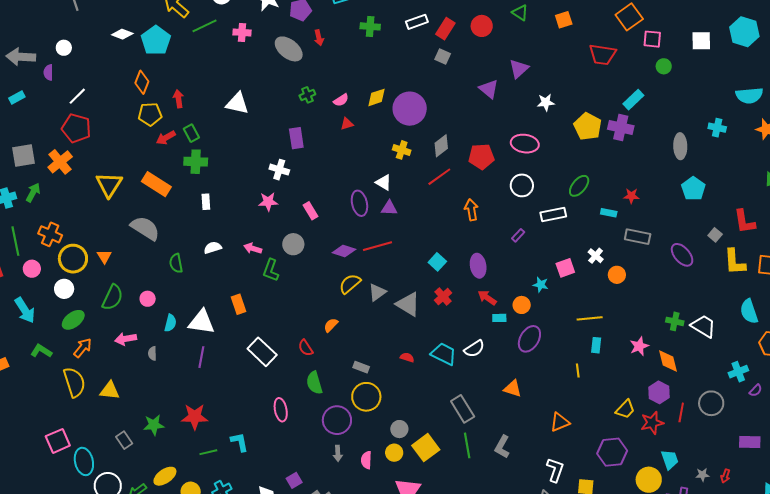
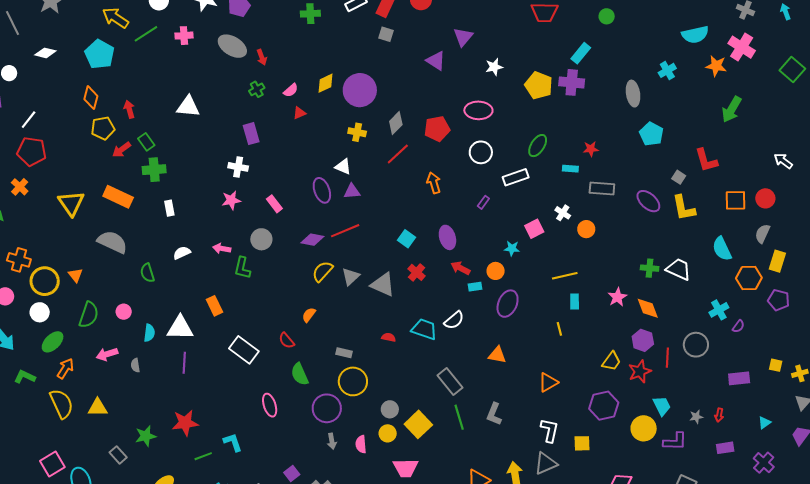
white diamond: (122, 34) -> (45, 53), moved
red arrow: (319, 38) -> (262, 57), moved
cyan cross: (717, 128) -> (667, 70), turned -36
orange cross: (60, 162) -> (20, 187), size x0.7
yellow L-shape: (735, 262) -> (684, 208), moved

